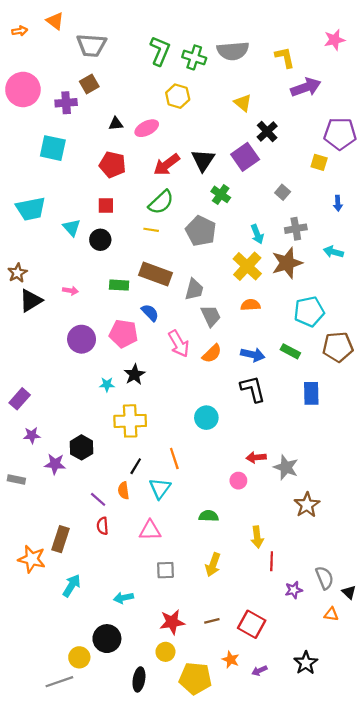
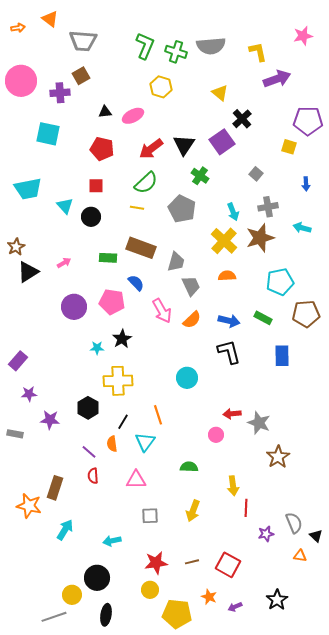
pink arrow: (70, 291) -> (64, 263), turned -40
black hexagon: (82, 447) -> (88, 408), moved
black ellipse: (139, 679) -> (106, 615), moved

